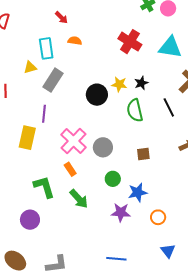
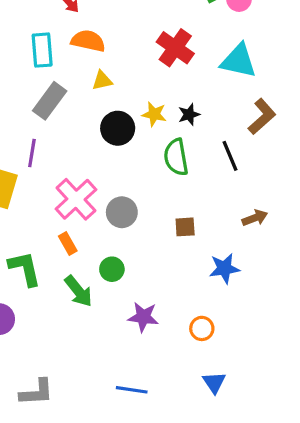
orange semicircle: (75, 41) -> (88, 41), size x1.5
yellow triangle: (30, 67) -> (102, 81), moved
green circle: (113, 179) -> (112, 269), moved
blue star: (138, 192) -> (224, 268), moved

